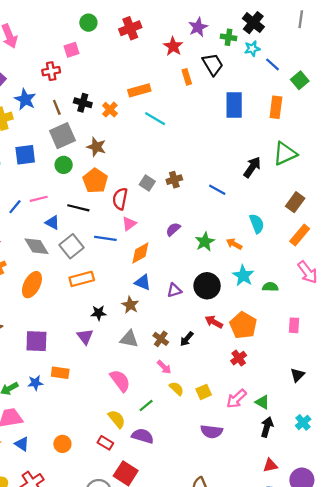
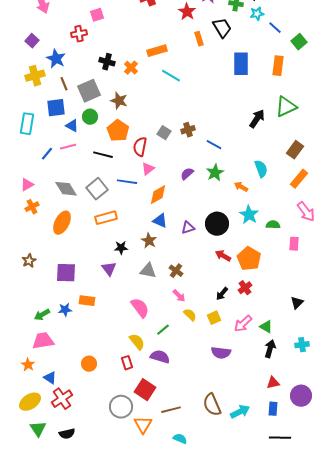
brown line: (57, 107) -> (64, 84), moved
blue line: (217, 190) -> (214, 145), moved
blue triangle: (52, 223) -> (72, 126), moved
green star: (205, 242) -> (215, 173), moved
pink rectangle: (294, 325) -> (294, 244), moved
black arrow: (187, 339) -> (222, 294), moved
cyan cross: (303, 422) -> (302, 345), turned 32
red rectangle: (105, 443) -> (127, 363), turned 40
blue triangle: (22, 444) -> (50, 378), moved

